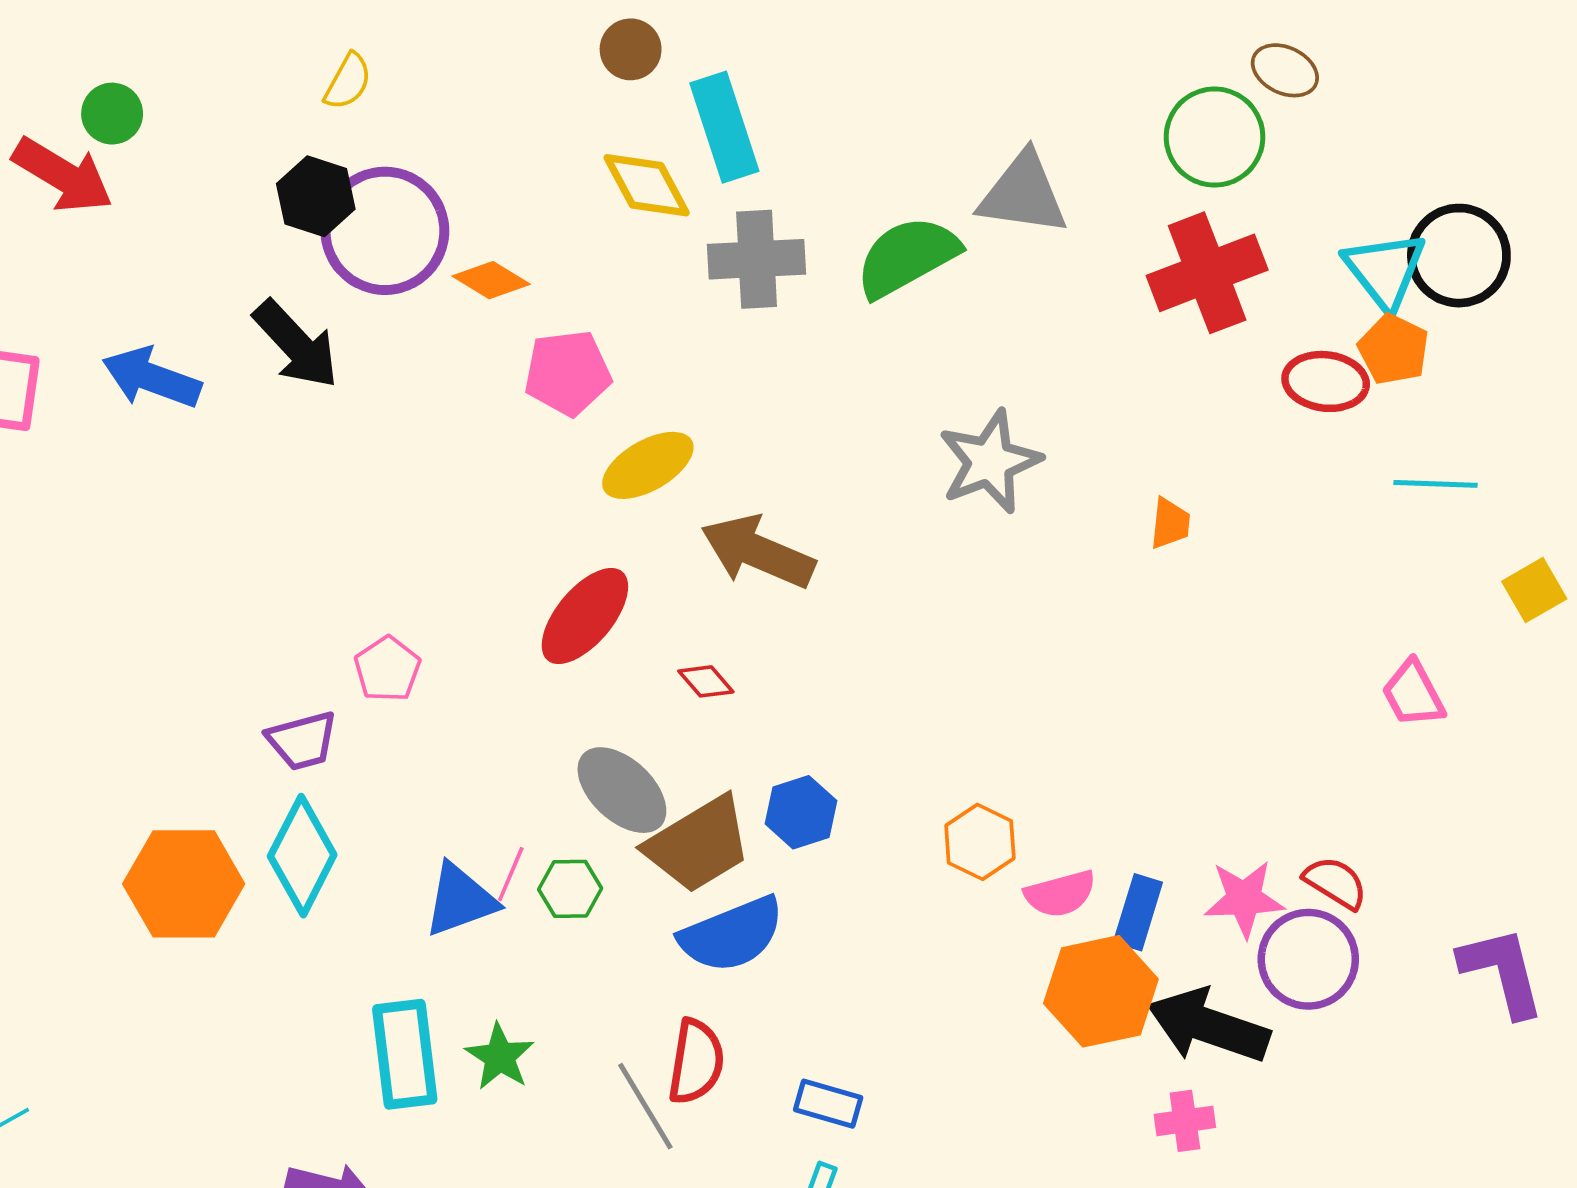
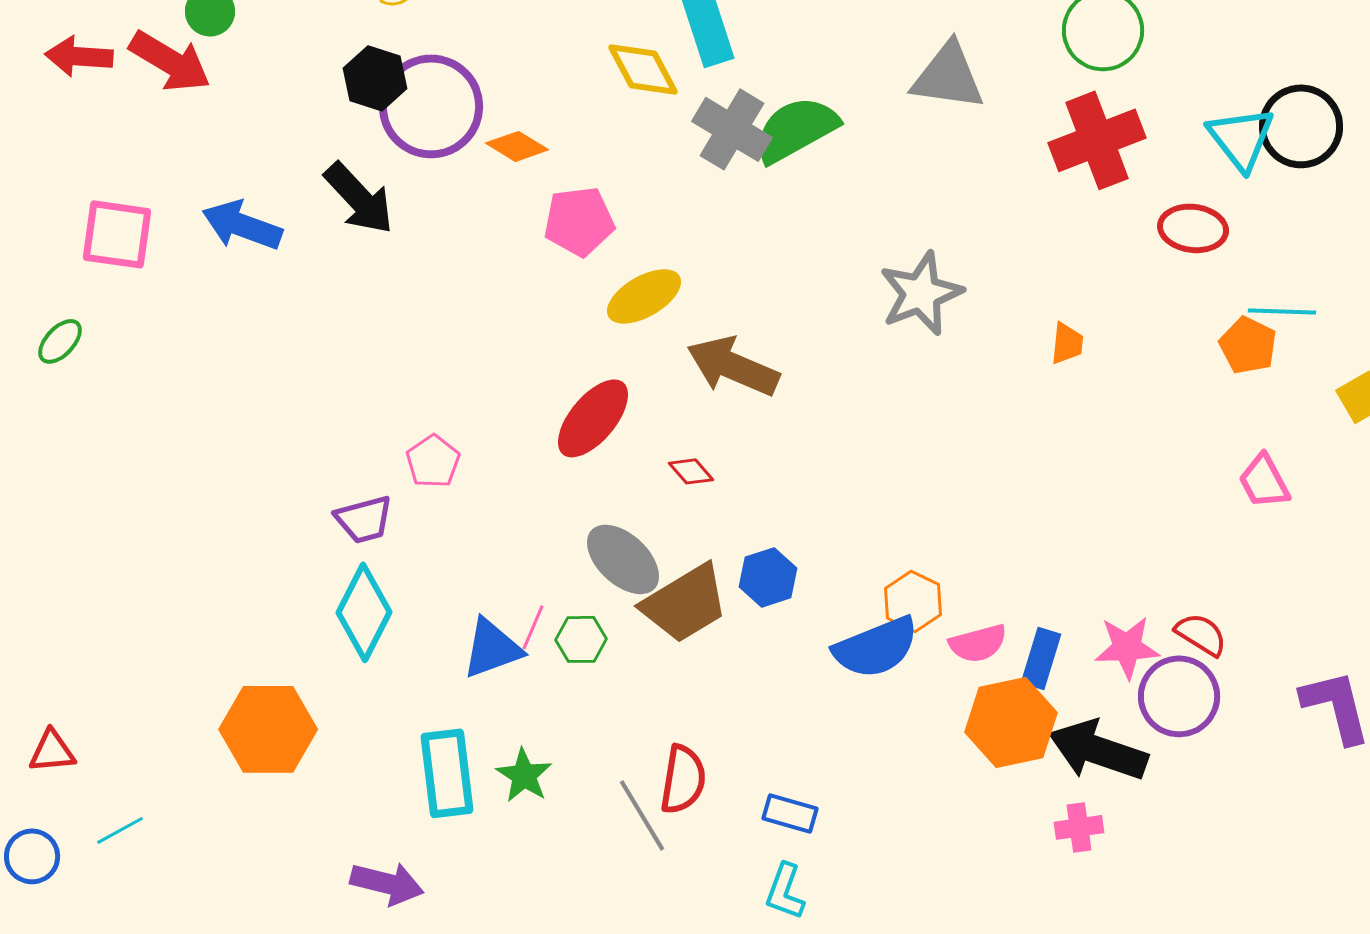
green semicircle: (907, 257) -> (796, 129), moved
gray cross: (757, 259) -> (732, 129), turned 34
orange pentagon: (1394, 349) -> (1248, 345), moved
orange hexagon: (184, 884) -> (268, 729), moved
blue semicircle: (732, 935) -> (876, 647), moved

